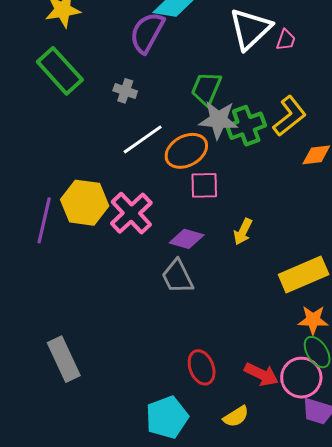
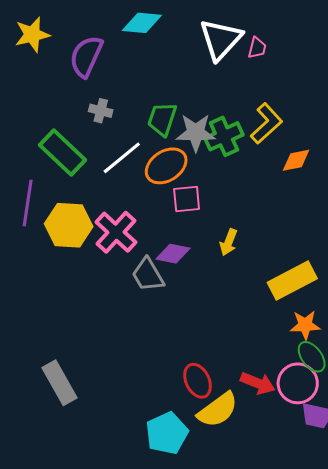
purple semicircle: (147, 33) -> (86, 56), moved
green rectangle: (60, 71) -> (62, 152), moved
green trapezoid: (206, 88) -> (162, 119), moved
purple line: (44, 220) -> (28, 203), moved
gray trapezoid: (177, 277) -> (148, 275), moved
yellow semicircle: (236, 417) -> (218, 410), moved, size x1.6

